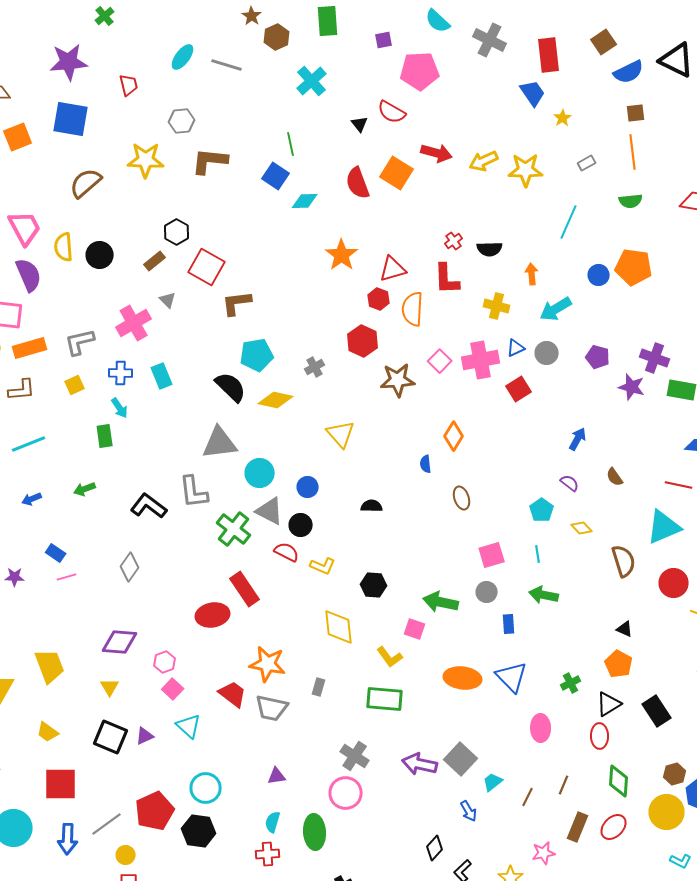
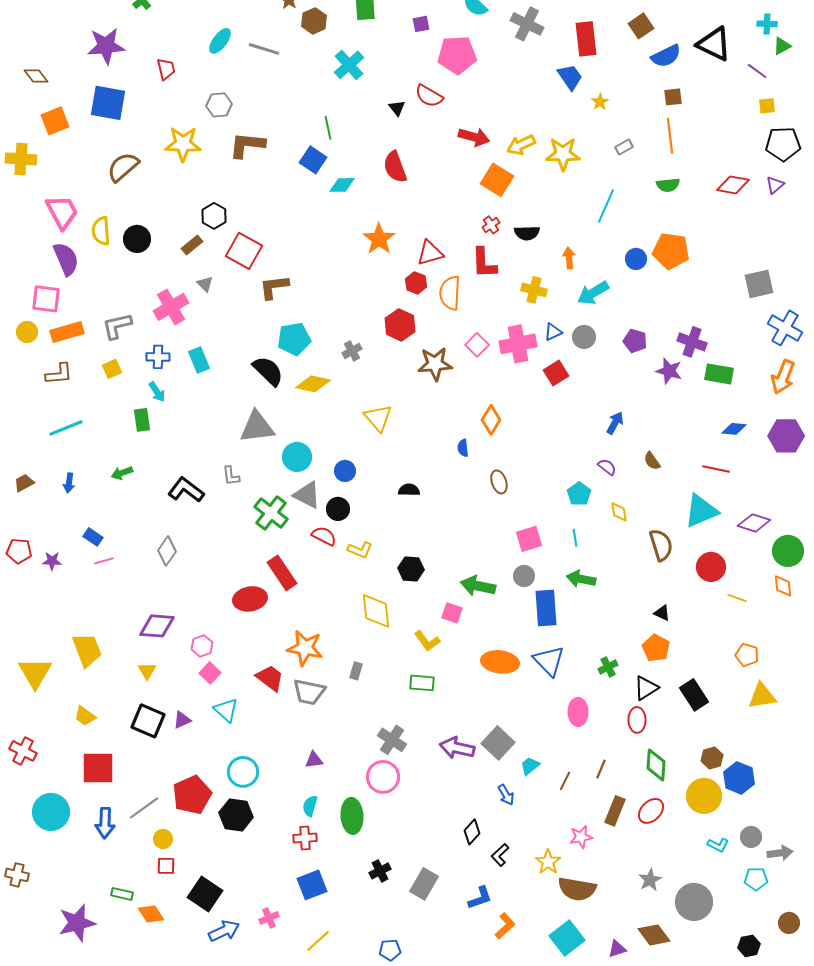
orange square: (397, 173) -> (497, 180), moved
gray L-shape: (194, 492) -> (231, 476), size x0.6
blue arrow: (32, 499) -> (69, 483), turned -60
yellow diamond: (582, 528) -> (619, 512), turned 35
blue rectangle: (509, 624) -> (546, 608), size x1.8
green rectangle: (385, 699) -> (422, 683), size x0.7

